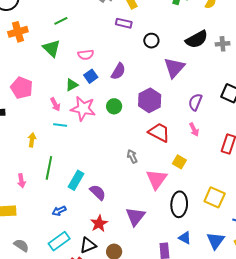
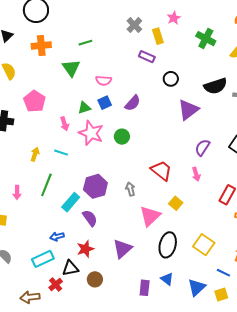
purple hexagon: (150, 100) -> (95, 186), moved
cyan line: (60, 125) -> (61, 153), moved
blue arrow: (59, 211) -> (57, 236), moved

